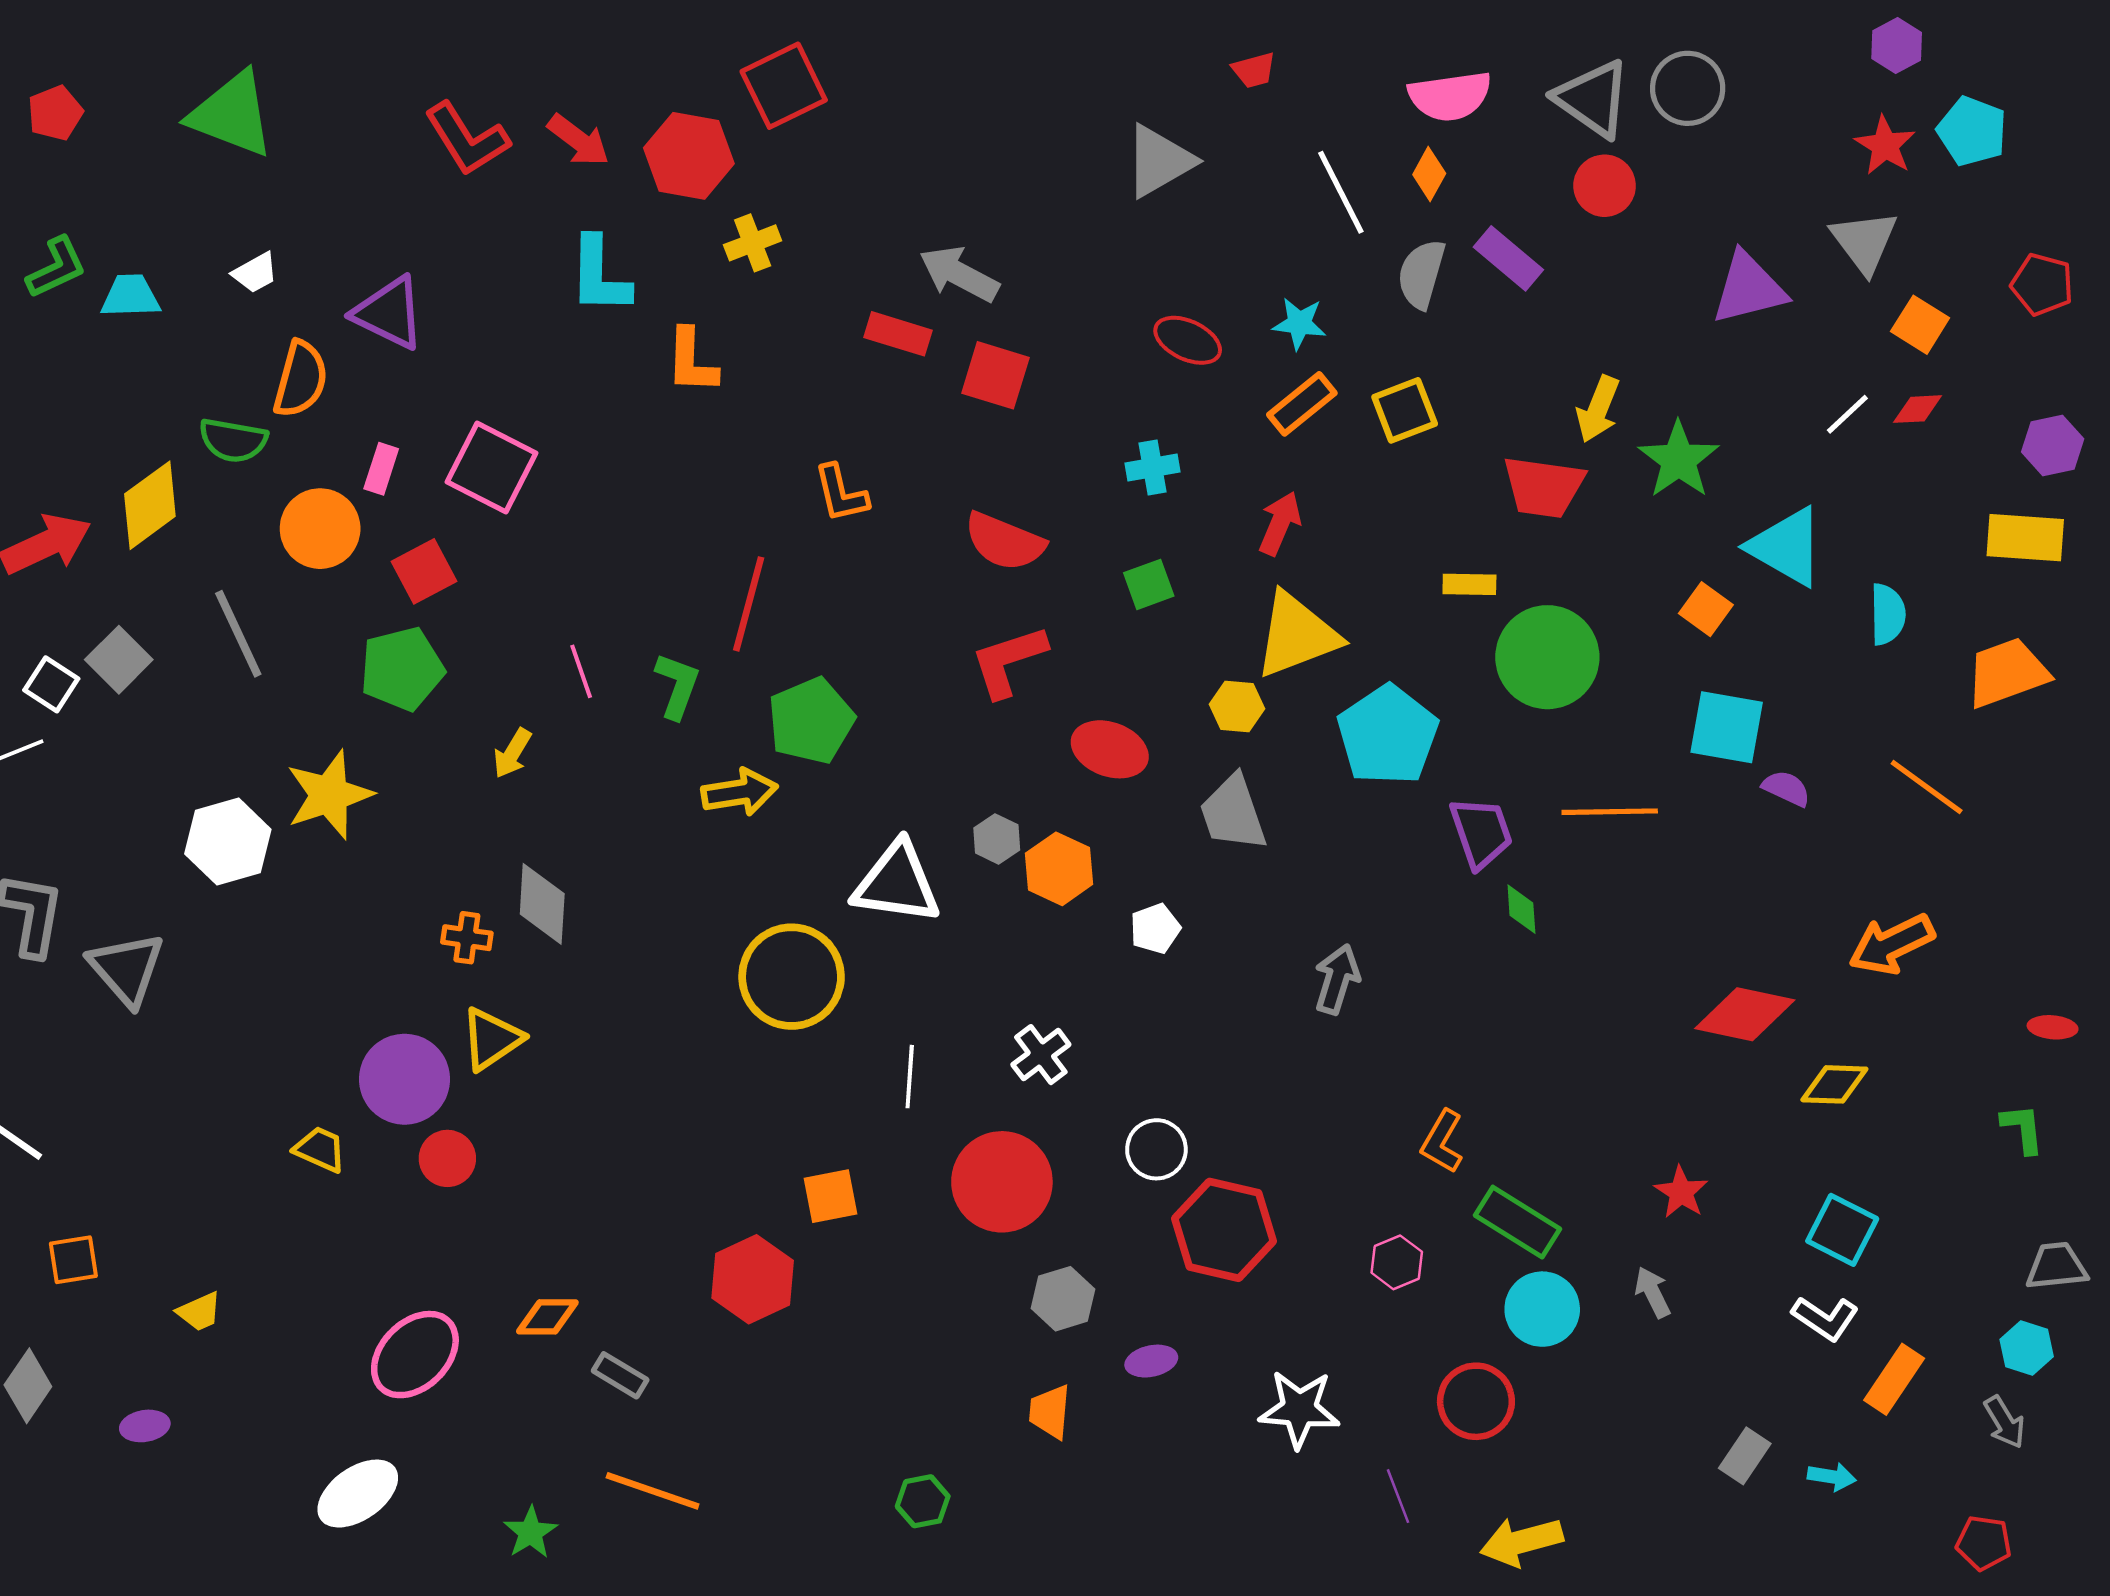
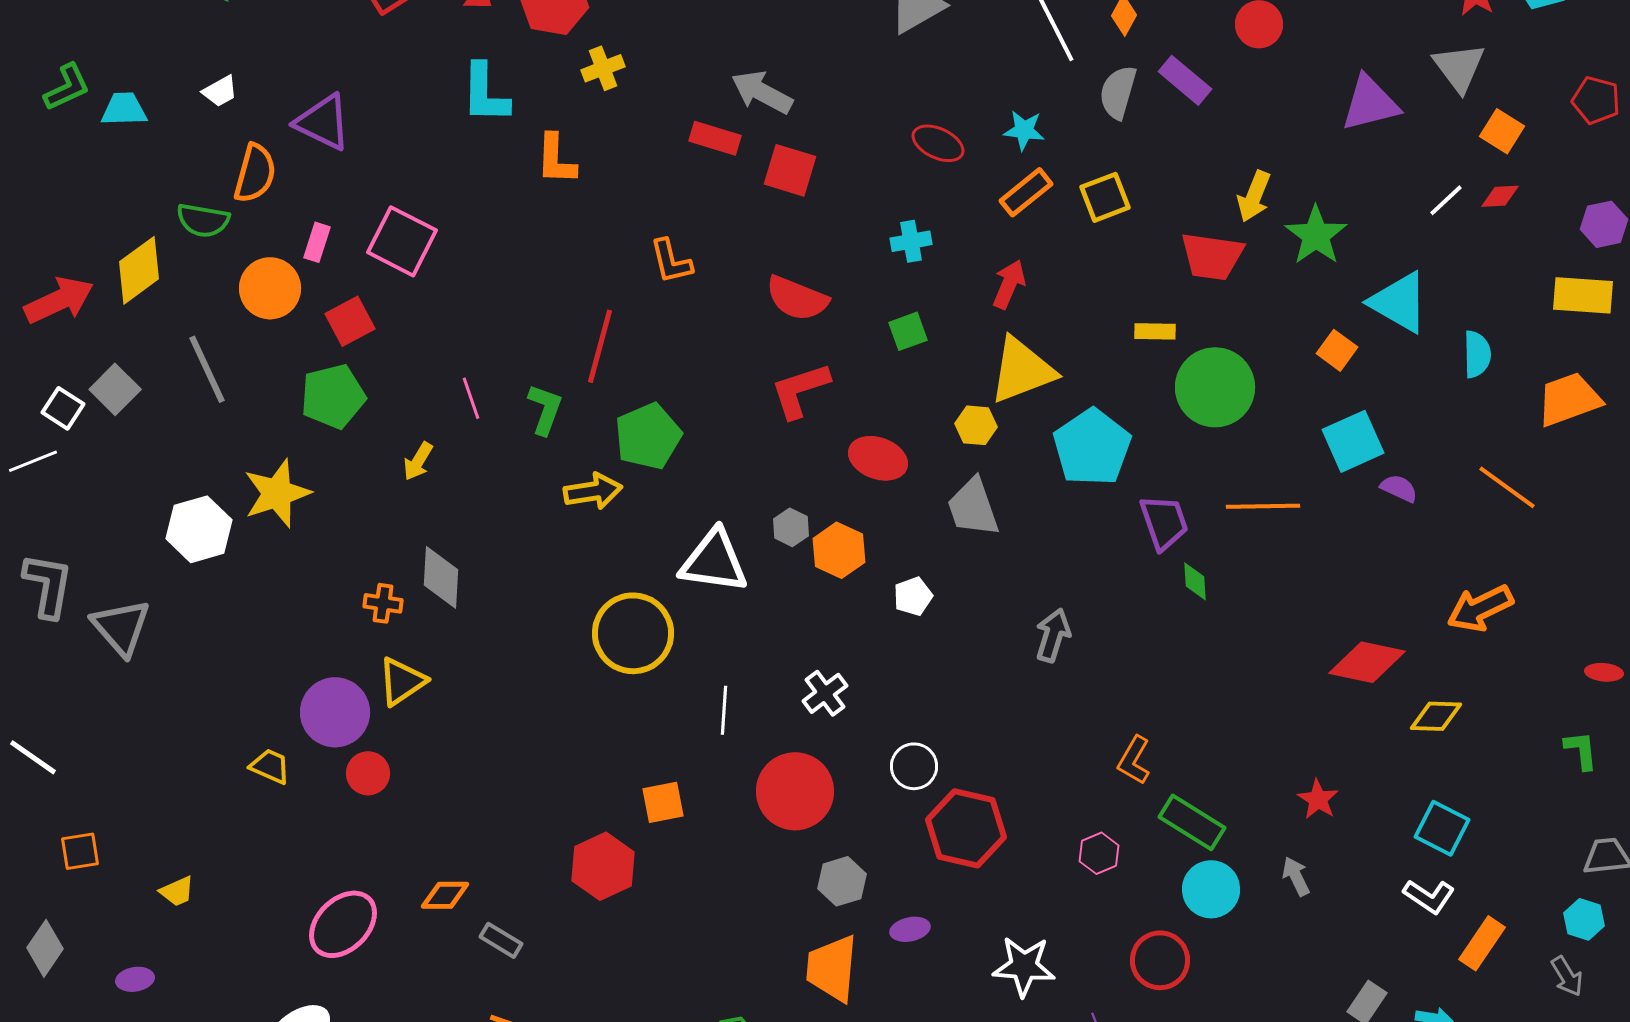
cyan square: (1727, 727) -> (1353, 441), turned -34
orange trapezoid: (1050, 1412) -> (832, 968), size x1.6

